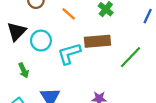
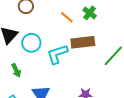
orange line: (69, 14) -> (67, 17), moved

